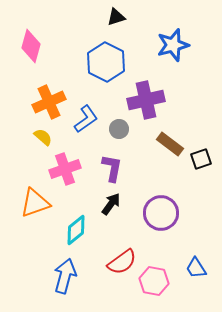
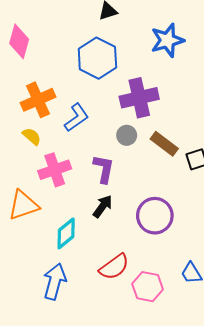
gray circle: (119, 129) -> (127, 135), moved

